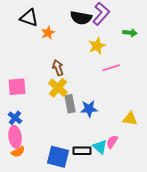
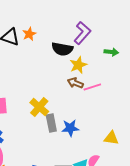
black semicircle: (81, 18) -> (62, 49), moved
orange star: (48, 33) -> (29, 34), moved
brown arrow: (58, 68) -> (75, 83), moved, turned -49

